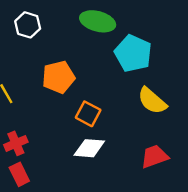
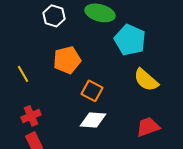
white hexagon: (28, 25) -> (54, 16), moved

